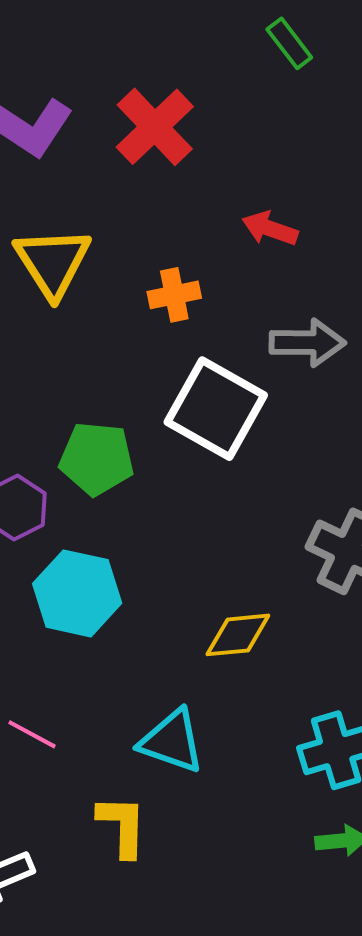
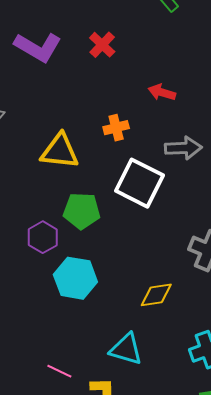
red cross: (155, 127) -> (102, 45), size x0.7
yellow triangle: (53, 262) -> (60, 151), moved, turned -48
pink line: (32, 734) -> (59, 371), moved

